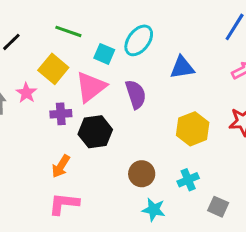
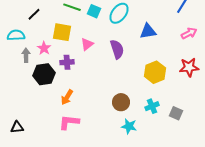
cyan square: (104, 54) -> (94, 11), moved
yellow square: (53, 69) -> (62, 32), turned -30
pink triangle: (91, 87) -> (87, 44), size x0.6
black hexagon: (95, 132) -> (44, 74), moved
gray square: (218, 207) -> (176, 113), moved

